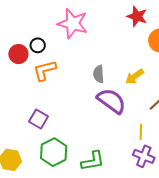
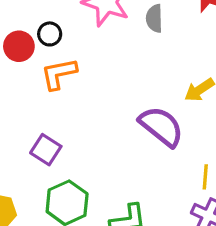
gray semicircle: (99, 74) -> (154, 18), moved

